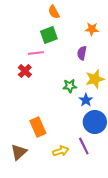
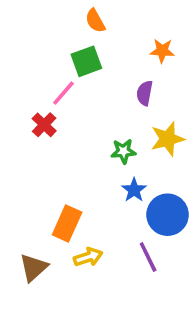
pink line: (36, 53) -> (63, 93), turned -42
blue star: (86, 100) -> (134, 190), moved
orange rectangle: (38, 127) -> (67, 224), turned 48
yellow arrow: (61, 151) -> (88, 257), moved

